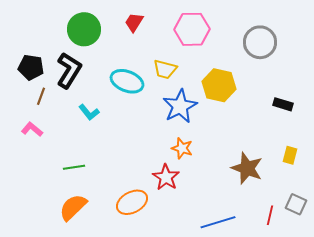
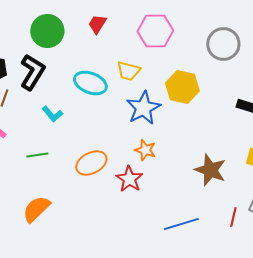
green line: (74, 167) -> (37, 155), moved
orange ellipse: (132, 202) -> (91, 163), moved

